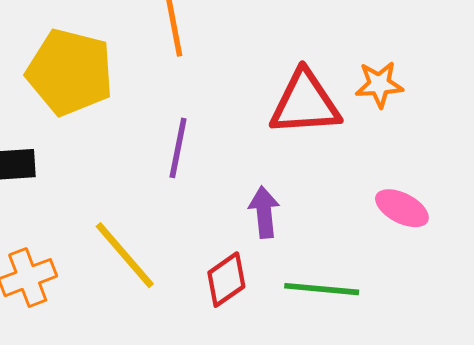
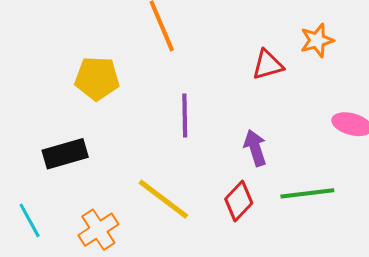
yellow pentagon: (70, 72) -> (97, 78), size x0.7
red triangle: (305, 103) -> (268, 65), size x0.6

